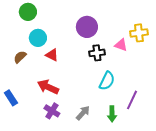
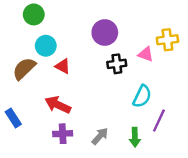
brown semicircle: (20, 57) -> (24, 69), size x1.5
cyan semicircle: (107, 81) -> (142, 96), moved
purple cross: (52, 111) -> (63, 134), turned -35

